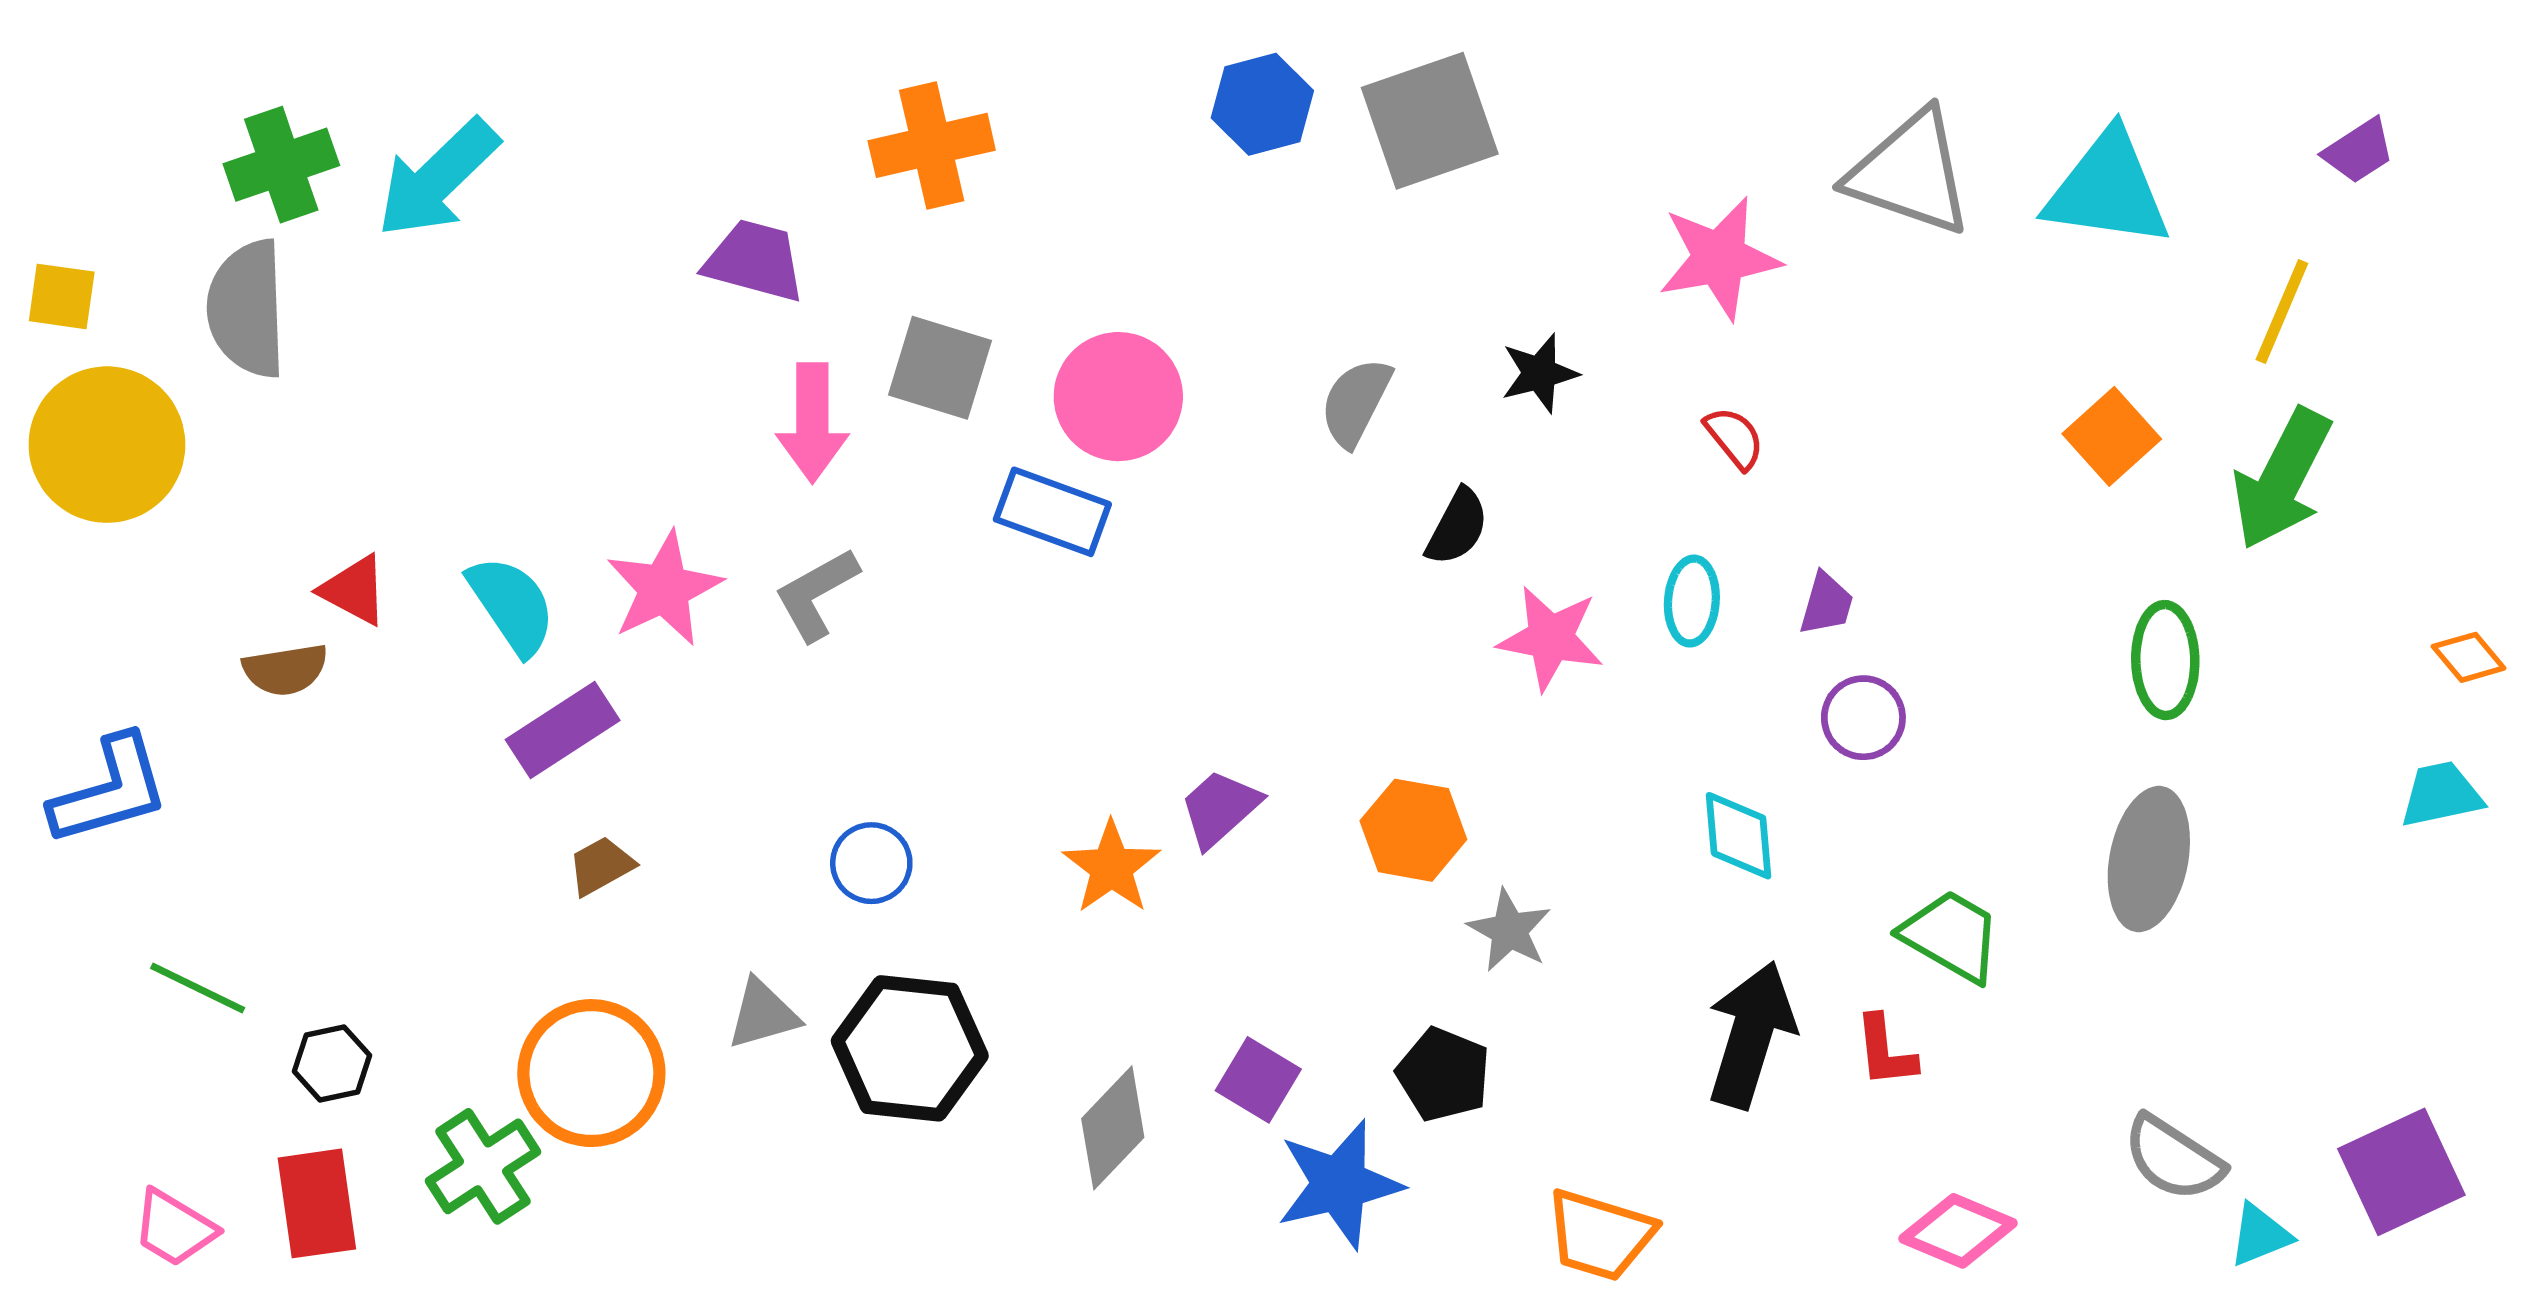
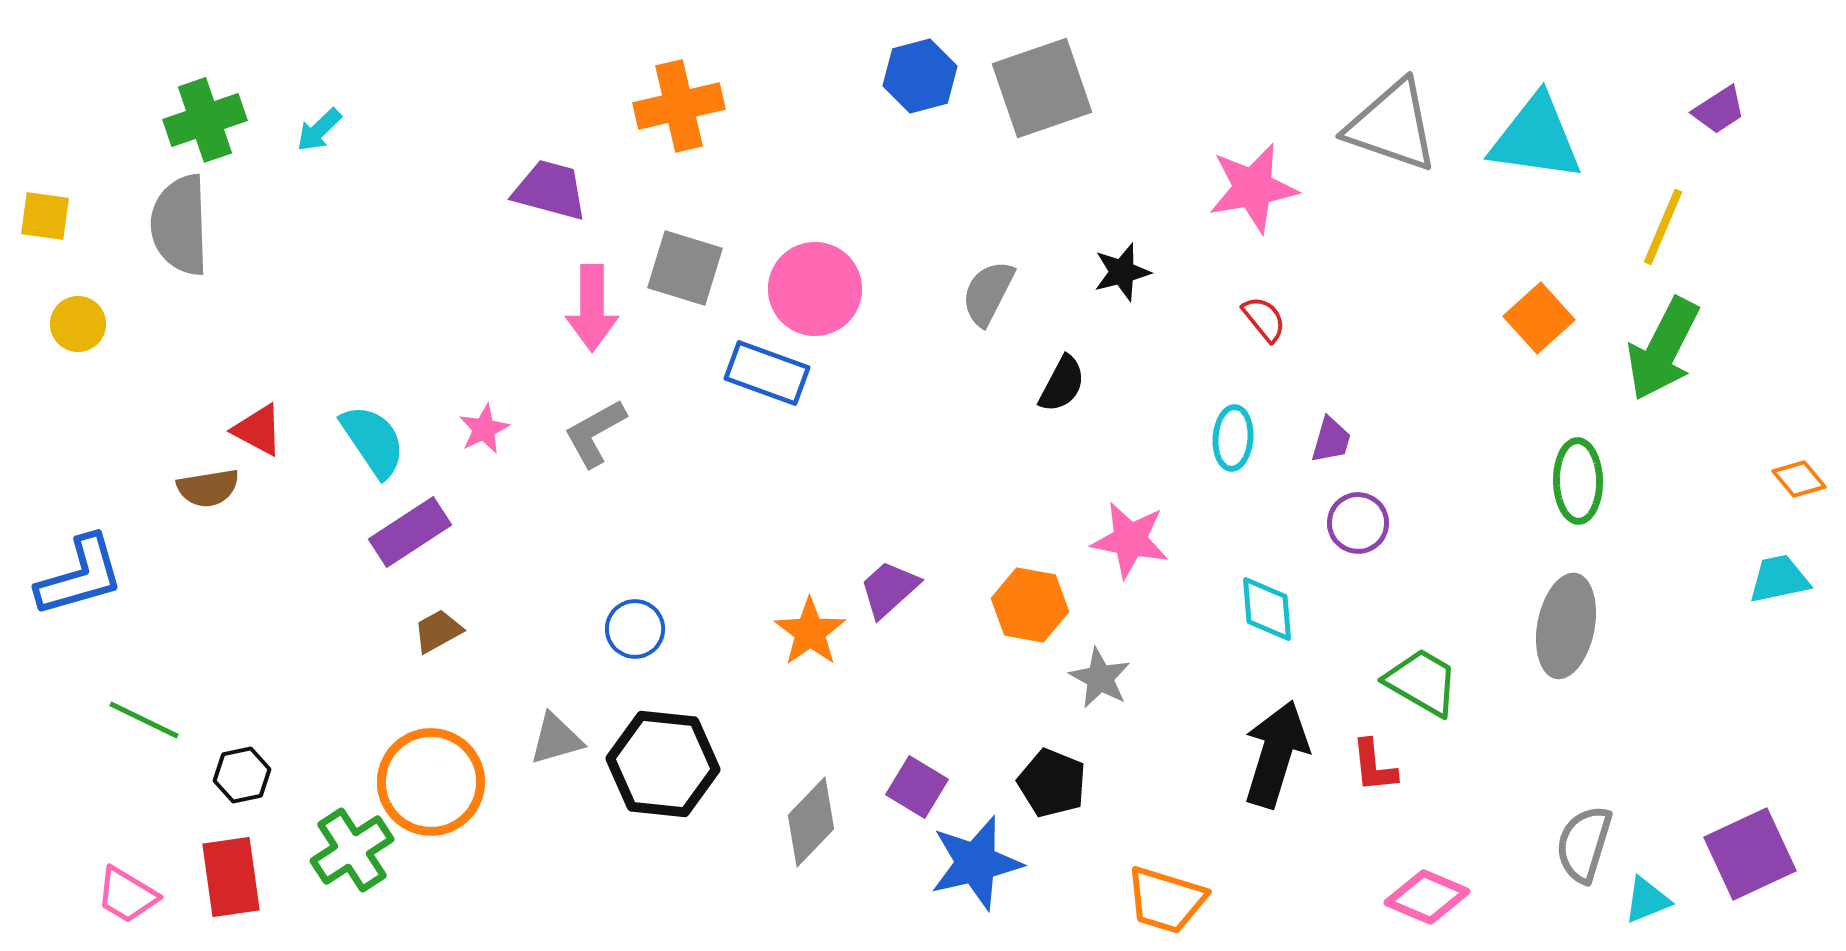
cyan arrow: (438, 178) -> (319, 130), size x0.5
yellow circle: (107, 445) -> (78, 324), size x0.5
pink star: (664, 589) -> (484, 429), size x0.6
pink star: (1551, 638) -> (1130, 540), moved
gray semicircle: (2174, 1158) -> (1584, 844), turned 74

